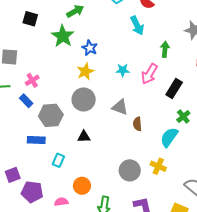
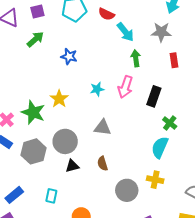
cyan arrow: (137, 25) -> (125, 32), moved
green star: (63, 36) -> (33, 112), moved
blue star: (90, 48) -> (69, 56), moved
gray circle: (84, 99) -> (65, 141), moved
brown semicircle: (137, 124) -> (103, 164), moved
blue rectangle: (36, 140) -> (14, 195), moved, turned -30

